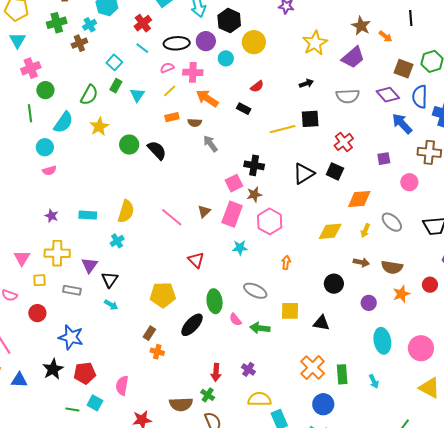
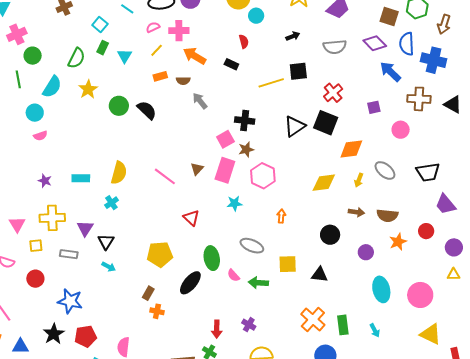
cyan circle: (226, 58) -> (256, 16), moved
red semicircle: (257, 86) -> (244, 41), turned -64
black square: (335, 171) -> (326, 123), size x1.4

